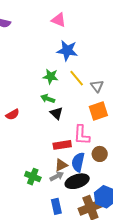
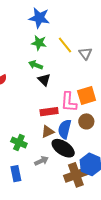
blue star: (67, 51) -> (39, 18), moved
orange square: (98, 111) -> (87, 95), moved
gray arrow: (57, 176) -> (41, 161), moved
black ellipse: (77, 181) -> (63, 148), turned 50
blue rectangle: (56, 206) -> (16, 174), moved

